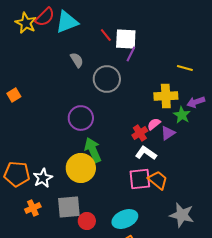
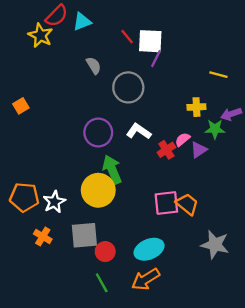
cyan triangle: (67, 22) -> (82, 22), size x0.7
yellow star: (26, 23) -> (40, 35), moved
yellow cross: (166, 96) -> (196, 107), size x0.7
green star: (182, 115) -> (215, 129), turned -30
white L-shape: (146, 153) -> (139, 131), moved
orange cross: (33, 208) -> (43, 237), turned -35

